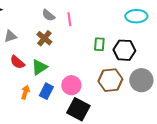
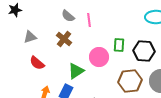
green triangle: (39, 67) -> (76, 71), moved
pink circle: (71, 85) -> (99, 57), moved

